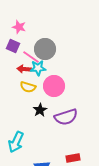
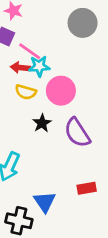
gray circle: (45, 49) -> (83, 23), moved
purple semicircle: (66, 117) -> (77, 133), turned 75

